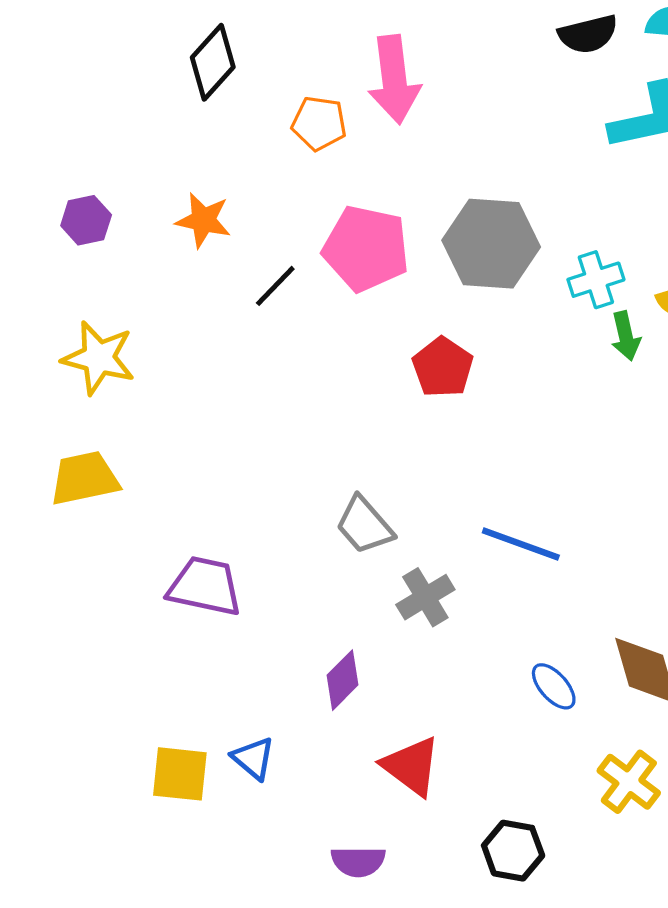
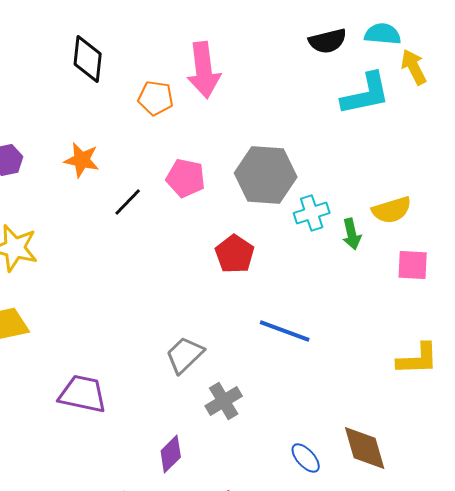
black diamond: (213, 62) -> (88, 59), turned -36
pink pentagon: (366, 248) -> (186, 178), size x0.7
cyan cross: (596, 280) -> (312, 213), moved
gray trapezoid: (364, 525) -> (185, 355), turned 87
blue line: (521, 544) -> (285, 331), moved

